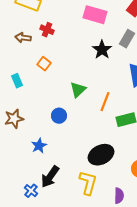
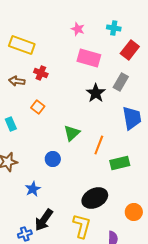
blue cross: (31, 191) -> (25, 234), turned 32

